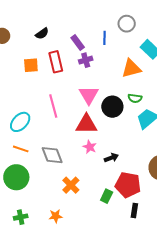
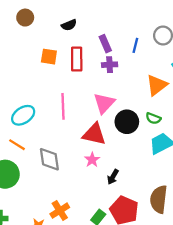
orange triangle: (131, 68) -> (157, 85), turned -35
black arrow: (111, 158) -> (113, 177), turned 128
orange cross: (71, 185) -> (60, 211), moved

